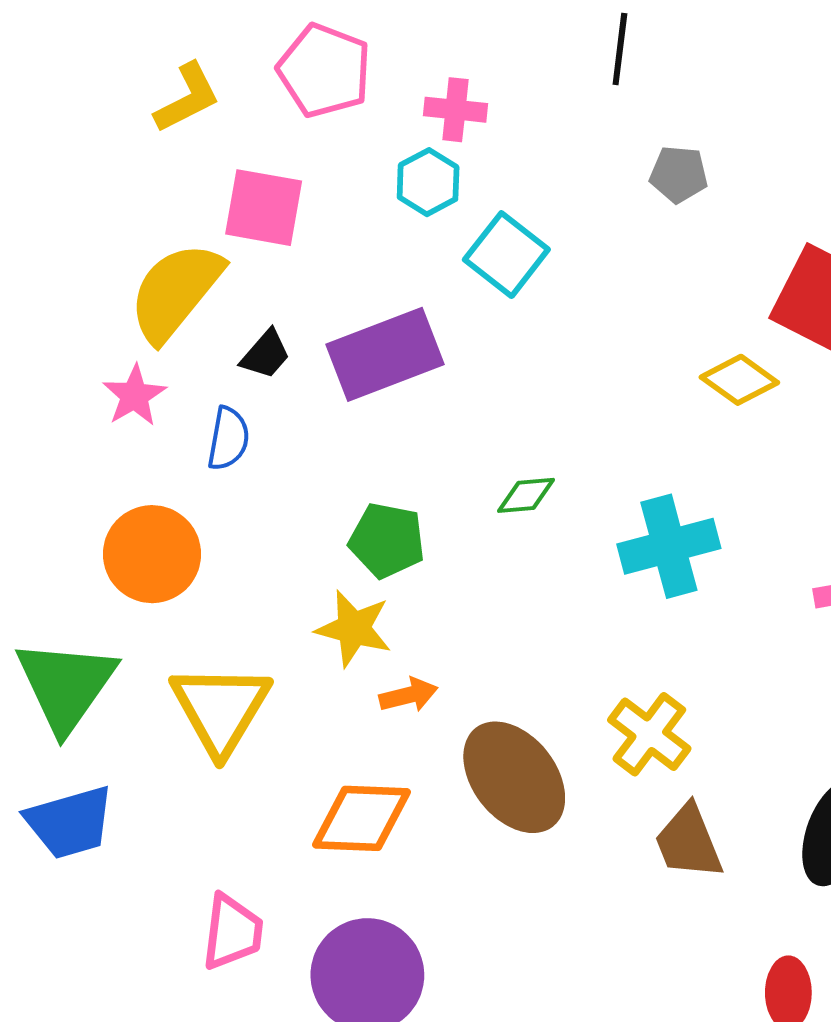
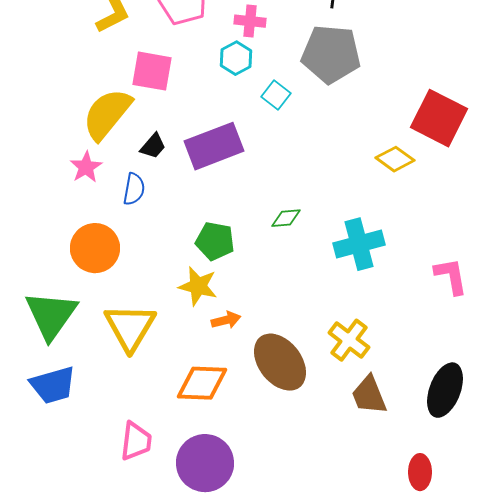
gray pentagon: (679, 174) -> (331, 54), moved, size x2.0
cyan square: (506, 255) -> (276, 95), size x0.7

